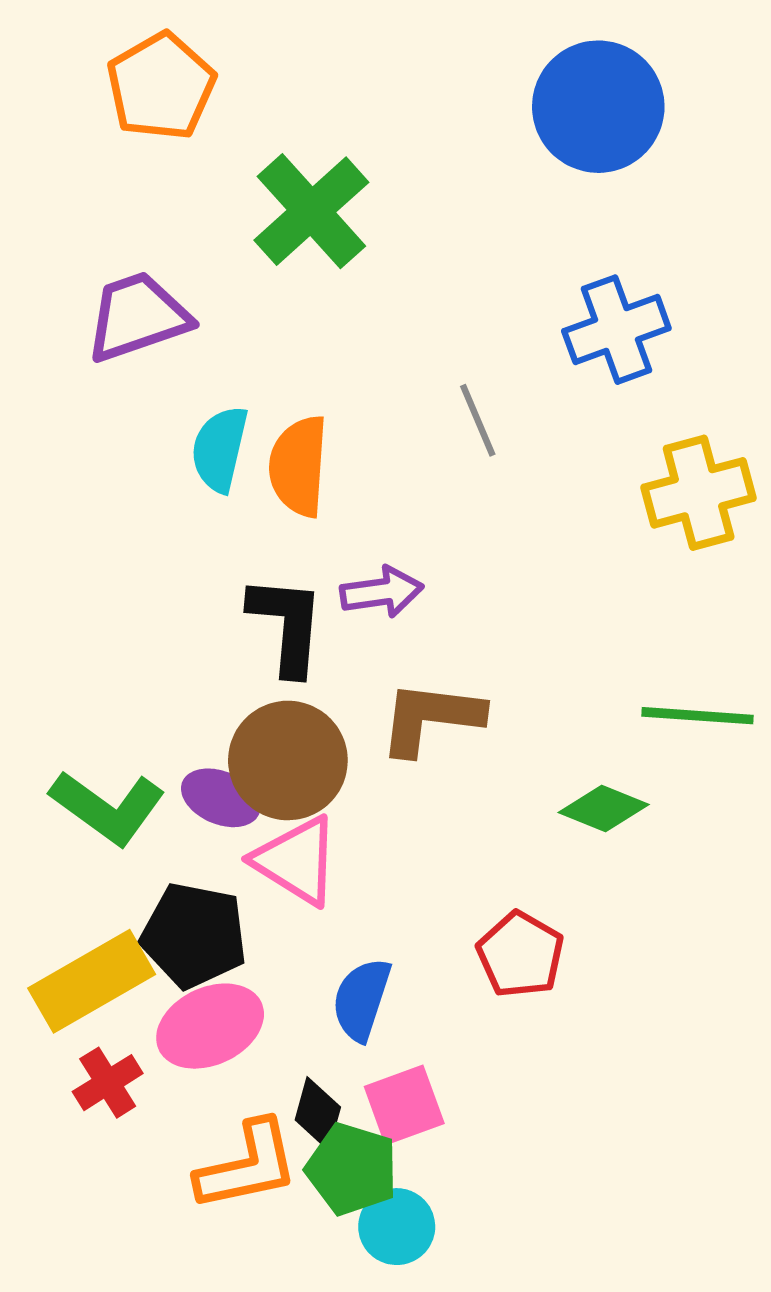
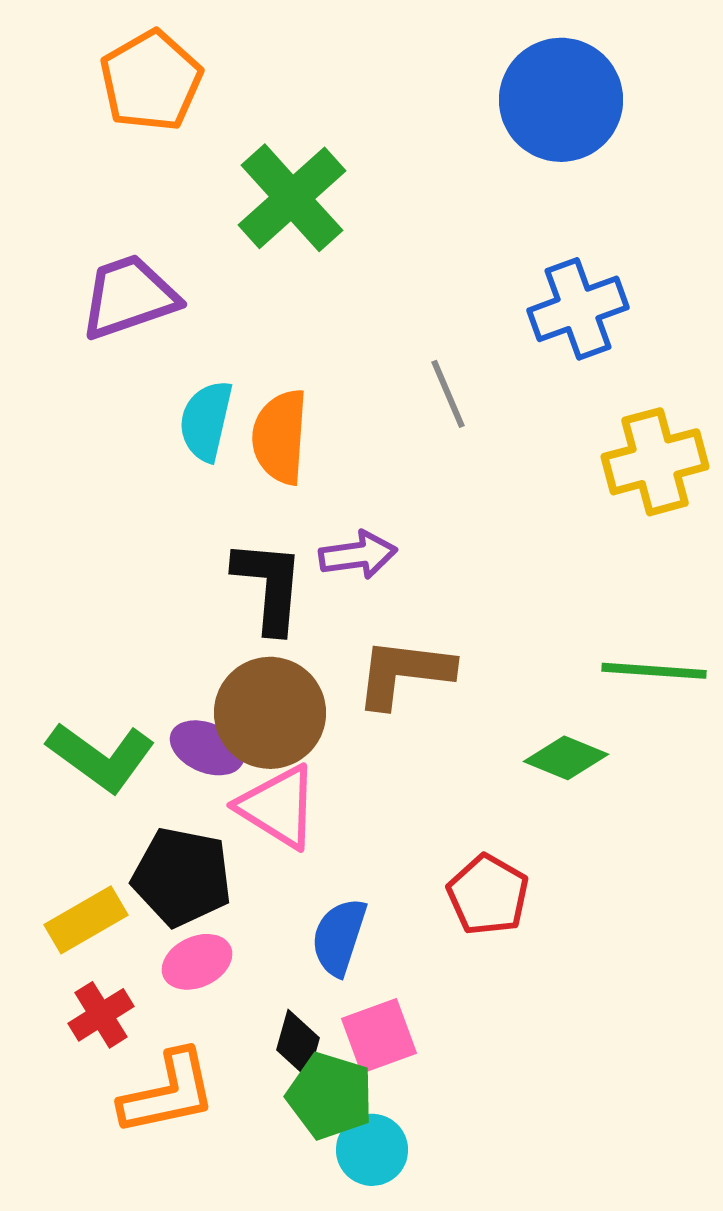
yellow rectangle: (92, 981) -> (86, 920), size x0.7
pink ellipse: (210, 1026) -> (197, 962), size x0.7
orange L-shape: (247, 1166) -> (168, 1093), moved

